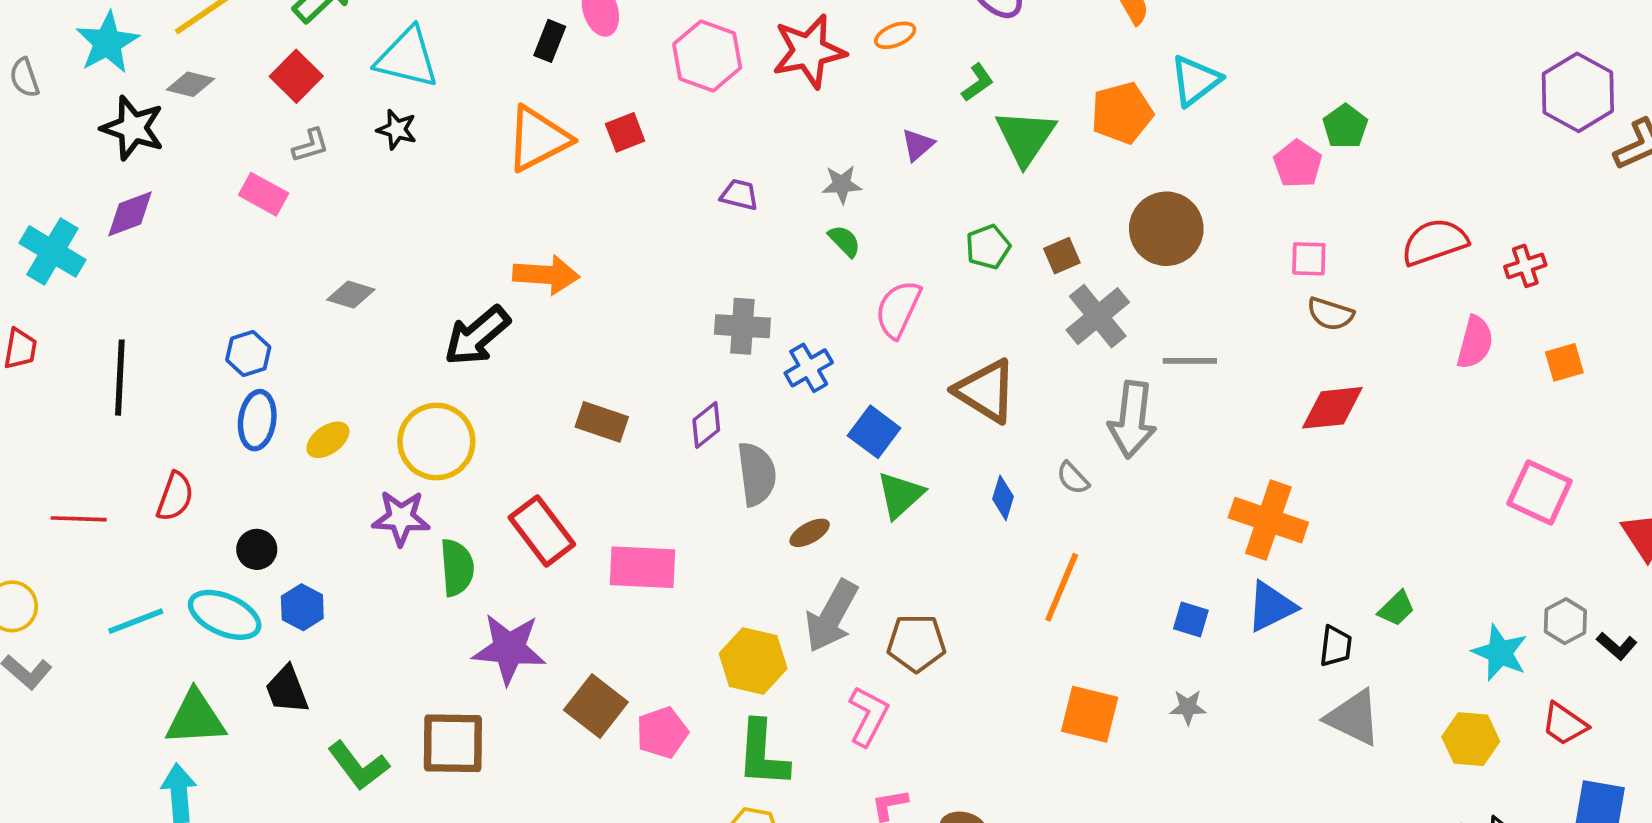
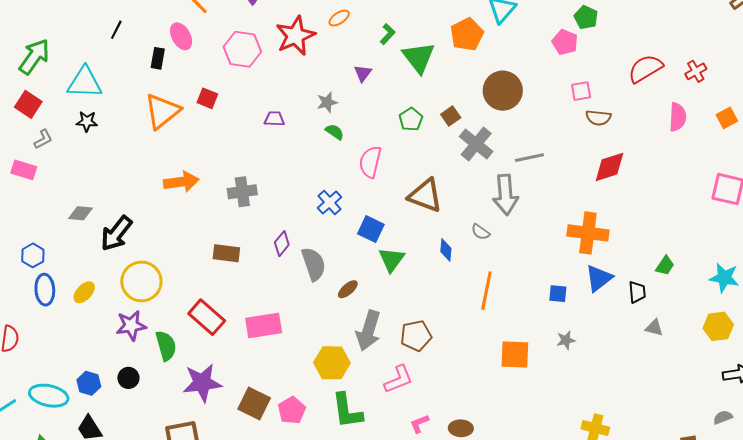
red square: (625, 132) -> (207, 98), turned -35
gray cross: (742, 326) -> (242, 192), moved
black arrow: (477, 336) -> (116, 233), moved
black circle: (257, 549) -> (128, 378), moved
pink L-shape: (868, 716) -> (399, 379), turned 52
gray triangle: (1353, 718) -> (654, 328), size x0.6

